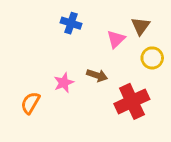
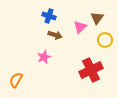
brown arrow: (97, 75) -> (55, 35), moved
orange semicircle: (30, 103) -> (16, 80), moved

